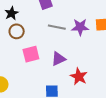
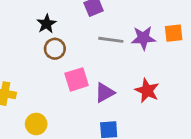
purple triangle: (59, 59) -> (105, 93), moved
red star: (79, 77) -> (147, 91), moved

